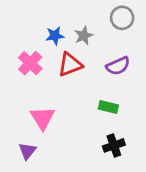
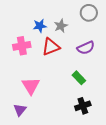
pink cross: (30, 63) -> (22, 46), turned 36
green rectangle: (108, 107) -> (79, 78), turned 32

